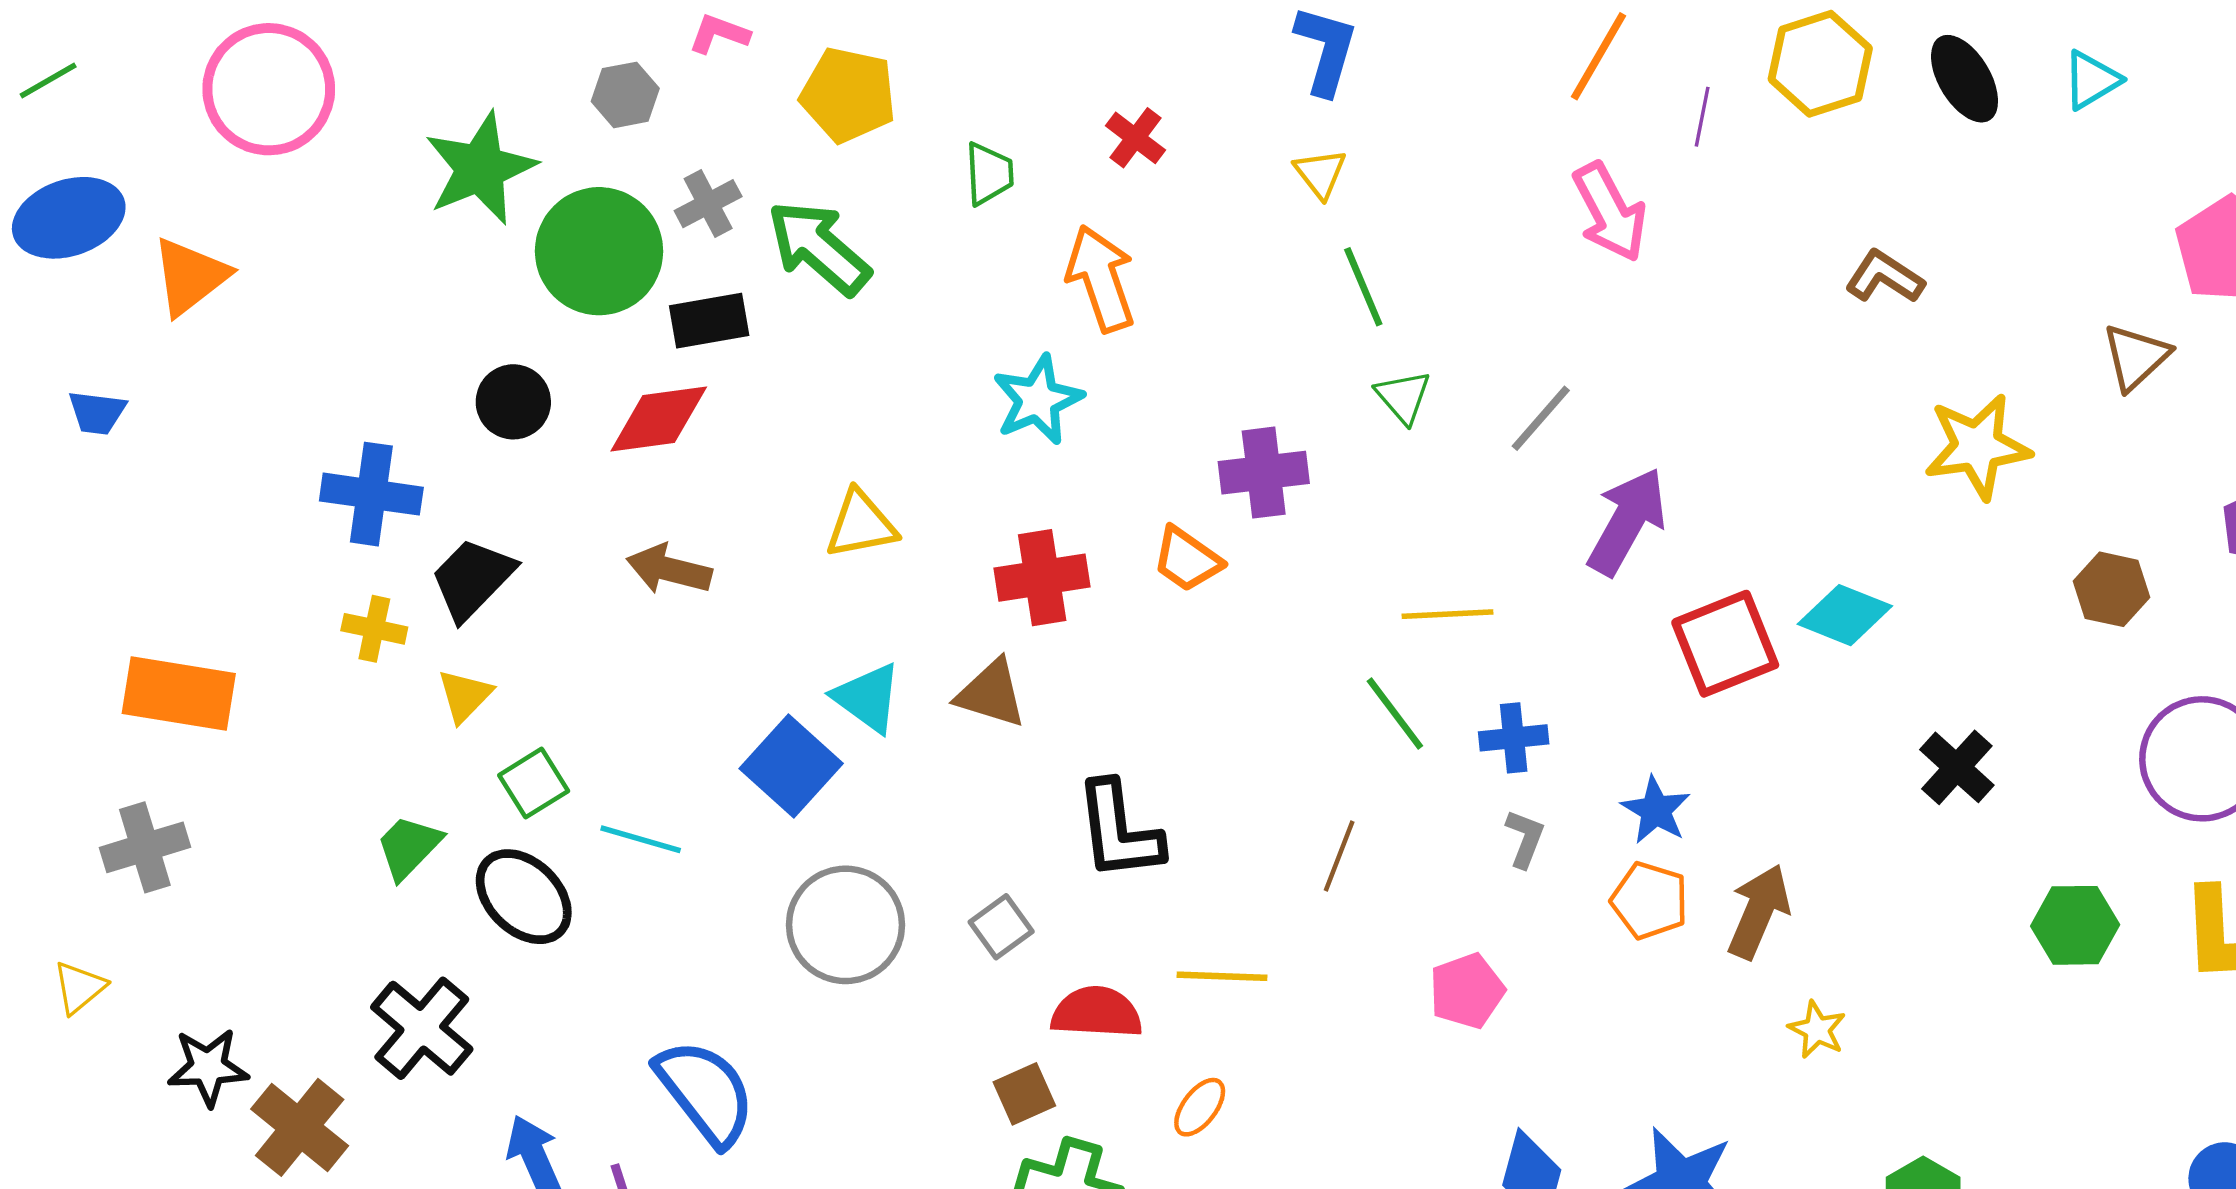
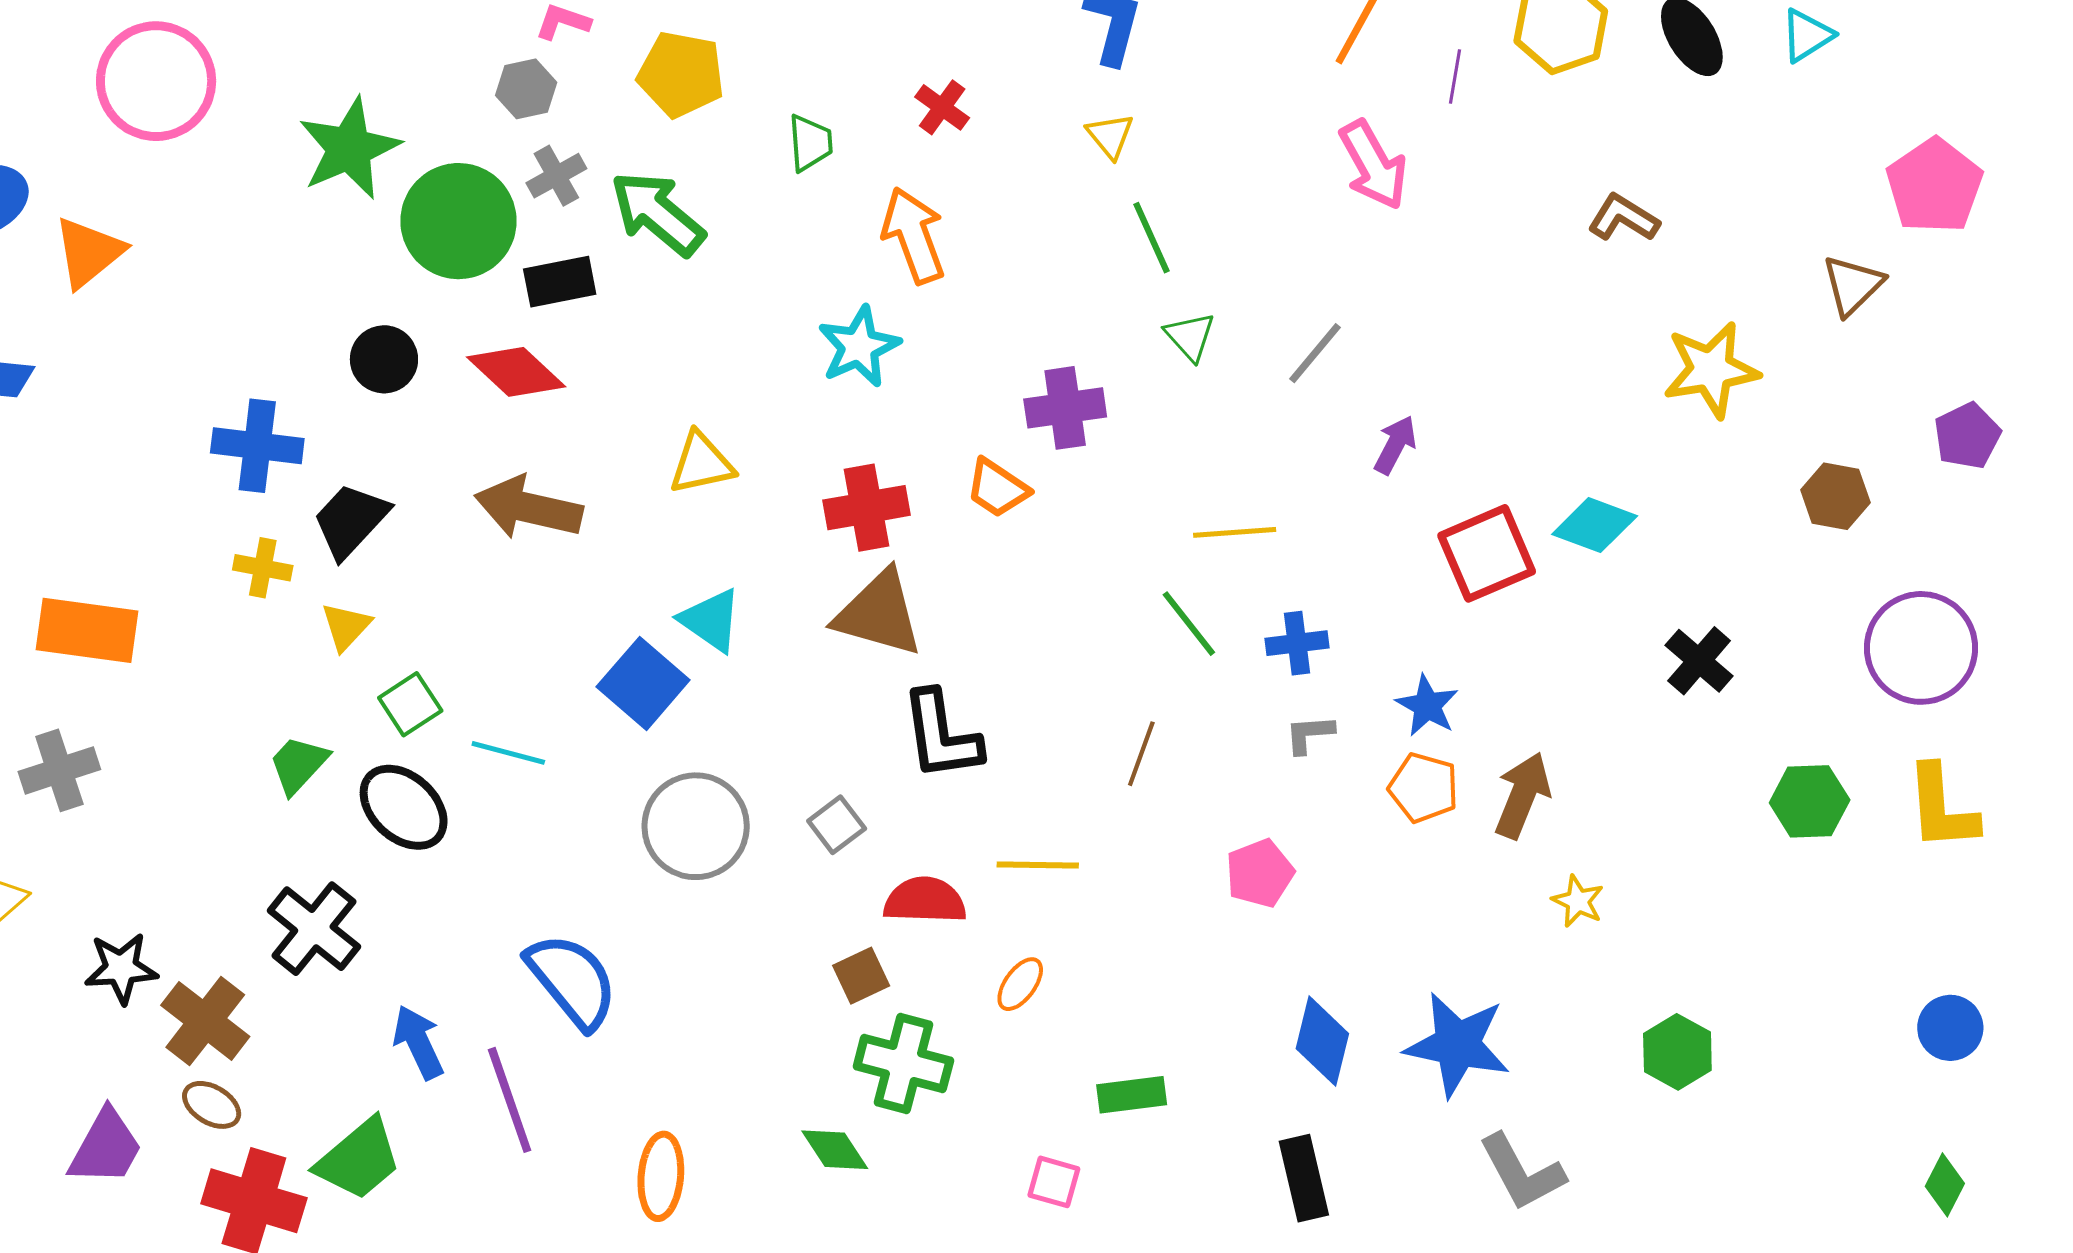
gray hexagon: (625, 95) -> (526, 89), moved
red diamond: (659, 419) -> (516, 372), turned 52
purple arrow: (1627, 521) -> (1395, 445), size x0.6
brown arrow: (669, 569) -> (529, 508), size x1.4
brown triangle: (991, 694) -> (879, 614), moved, size x1.4
gray L-shape: (1525, 839) -> (1309, 734), turned -114

